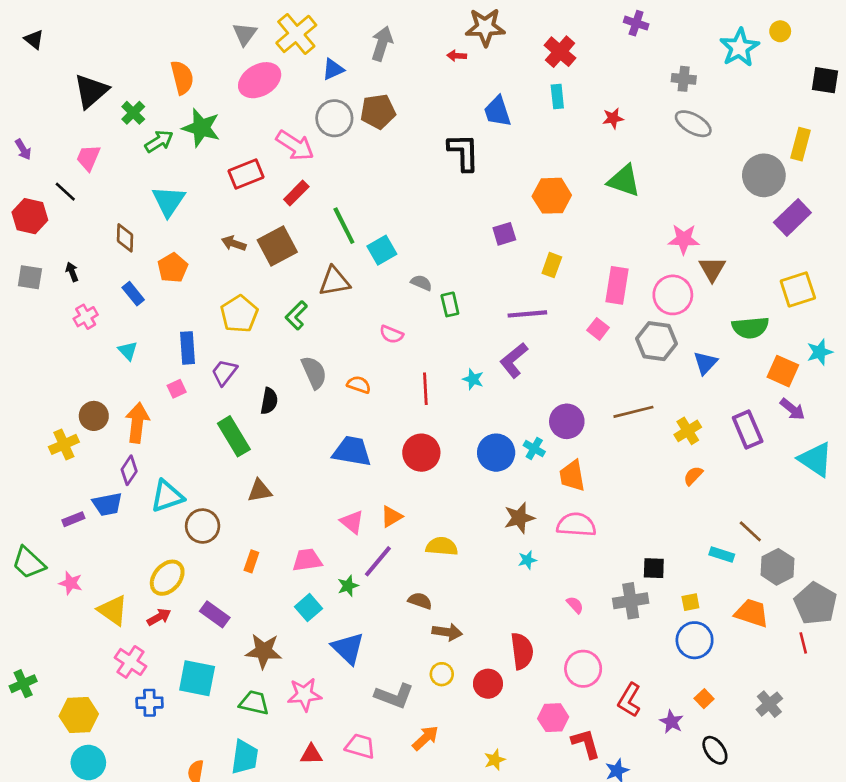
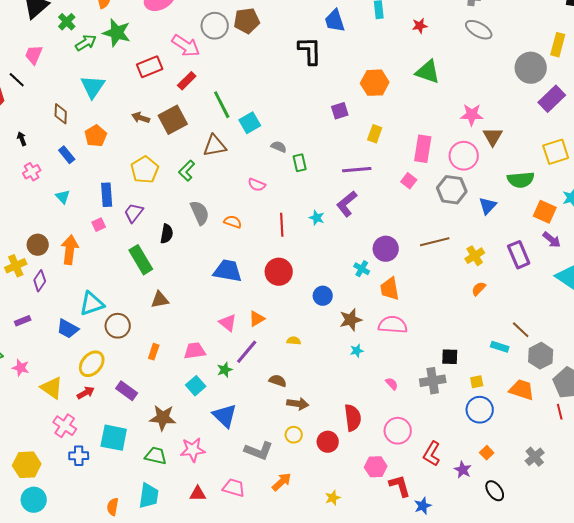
blue circle: (496, 453) -> (323, 296), moved, size x0.7
purple diamond: (129, 470) -> (40, 281), moved
blue trapezoid: (107, 504) -> (68, 329), moved, turned 40
yellow semicircle: (442, 546) -> (294, 341), size x0.6

